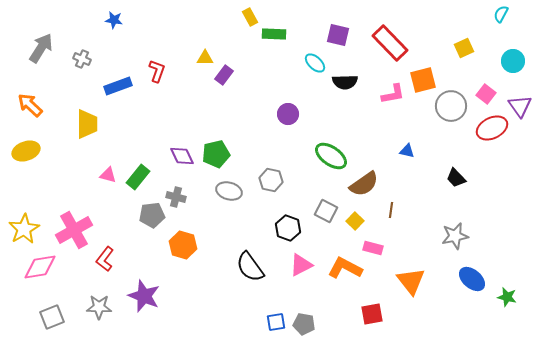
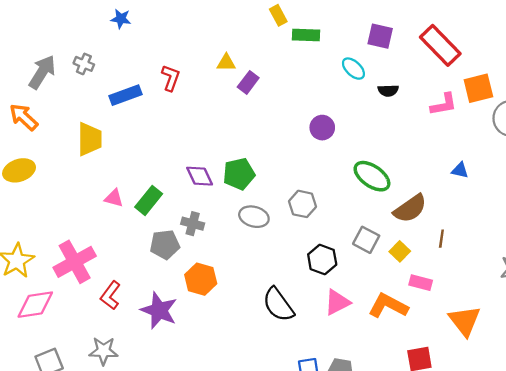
gray arrow: (41, 48) -> (42, 72), moved
black semicircle: (345, 82) -> (388, 91), size x0.7
purple star: (144, 296) -> (159, 310), moved

